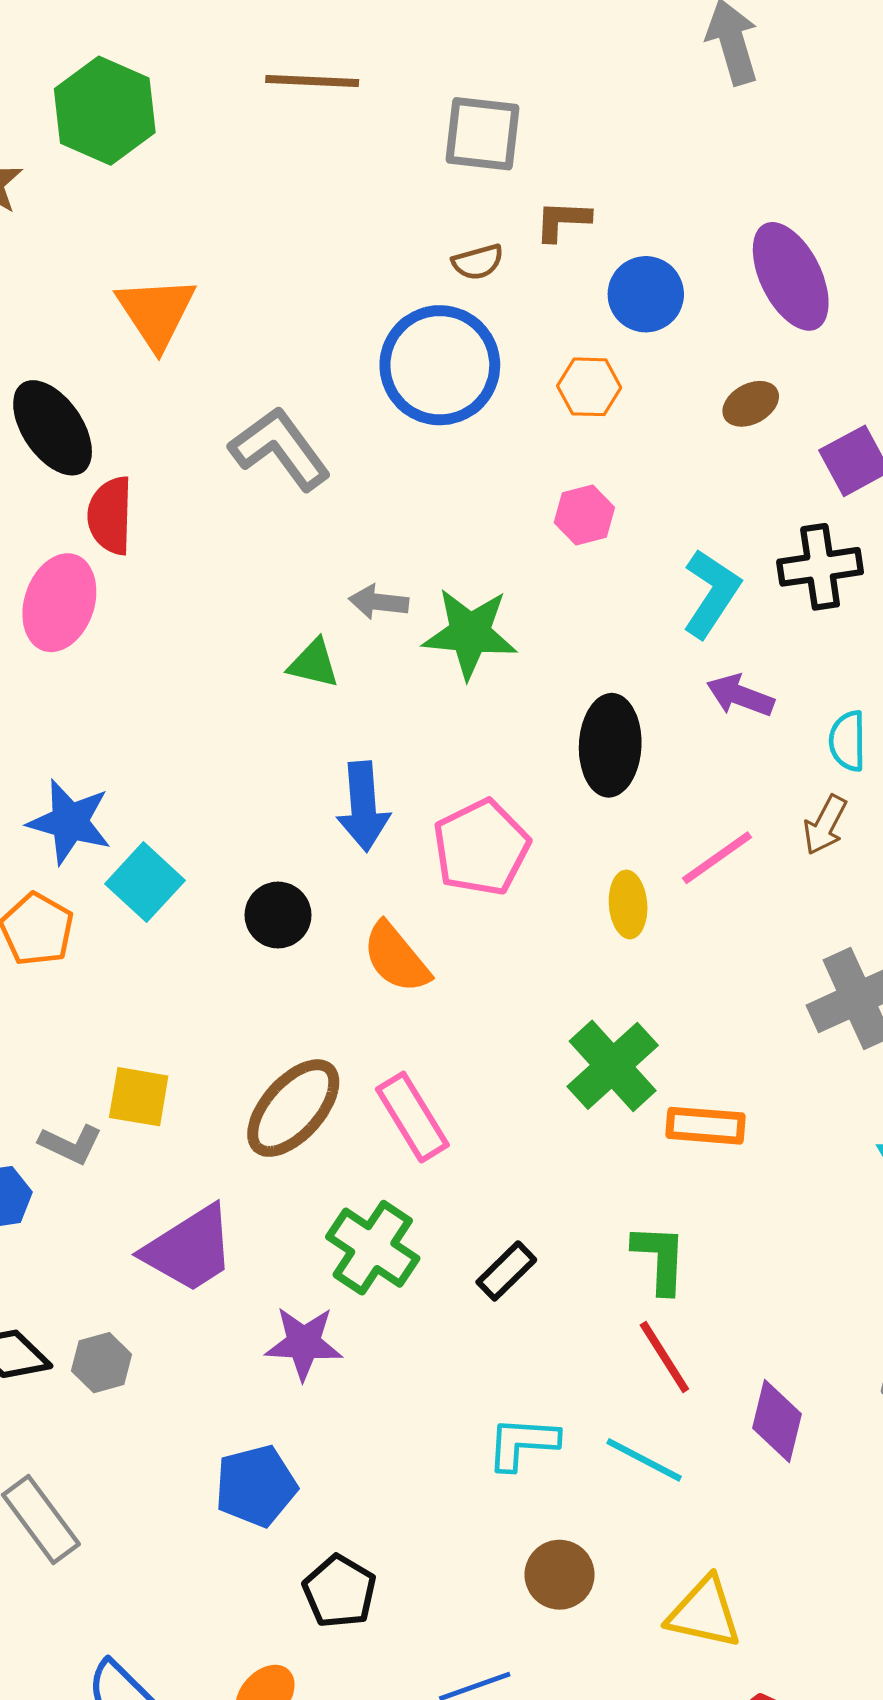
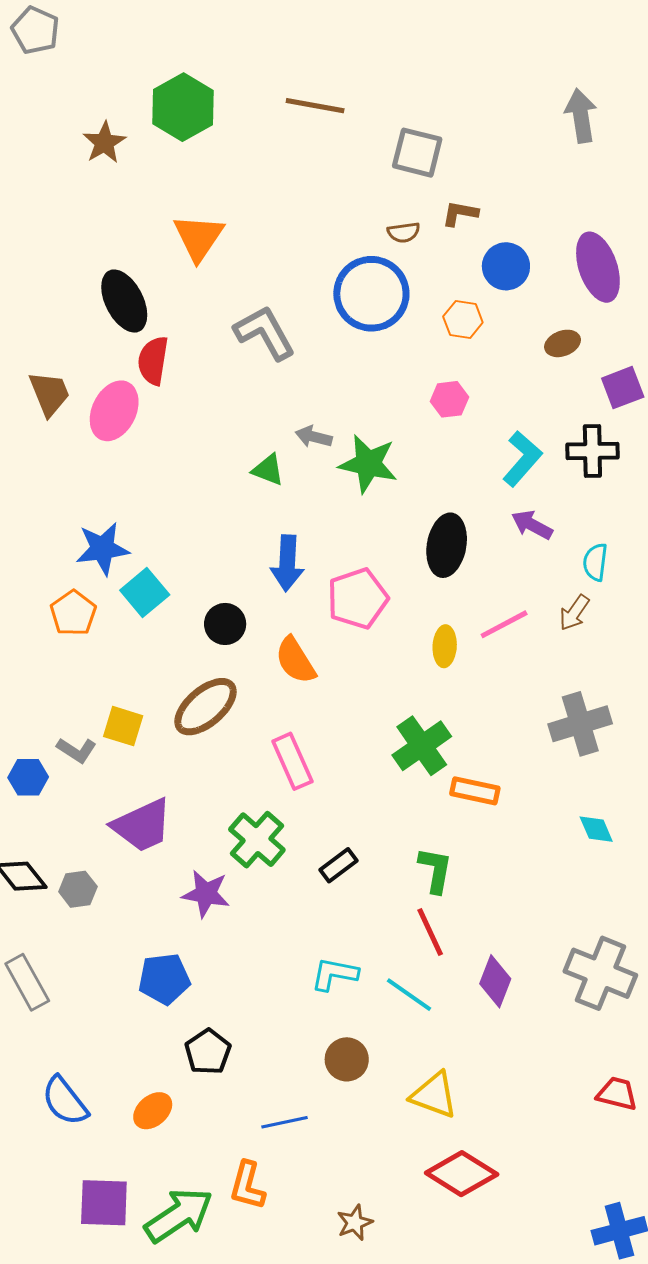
blue star: (70, 822) -> (102, 549), turned -30
brown ellipse: (293, 1108) -> (205, 707), moved

